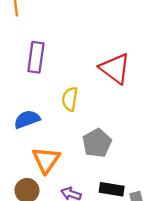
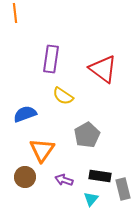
purple rectangle: (36, 57) -> (51, 59), moved
yellow semicircle: (70, 99) -> (63, 96), turned -65

